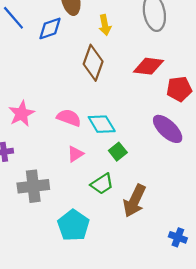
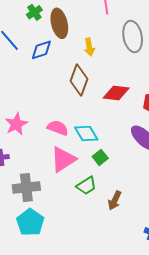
red diamond: (149, 66) -> (116, 93), moved
pink triangle: (75, 154) -> (63, 159), size x1.8
brown arrow: (135, 201) -> (115, 200), size x0.7
cyan pentagon: (73, 225) -> (30, 222), moved

